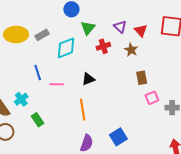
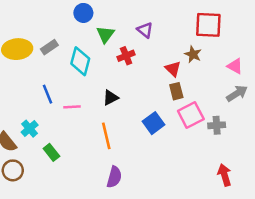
red triangle: (141, 31) -> (173, 69), moved
cyan diamond: (66, 48) -> (80, 61), turned -50
brown star: (131, 50) -> (193, 54), moved
pink square: (152, 98) -> (191, 115), size x1.5
blue square: (118, 137) -> (154, 123), moved

